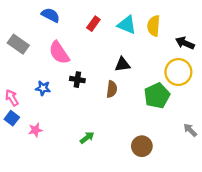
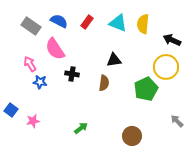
blue semicircle: (50, 15) -> (59, 21), moved
gray rectangle: (18, 44) -> (31, 26), moved
pink arrow: (12, 98) -> (30, 64), moved

